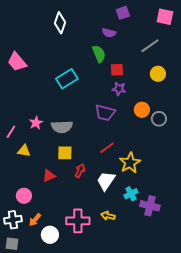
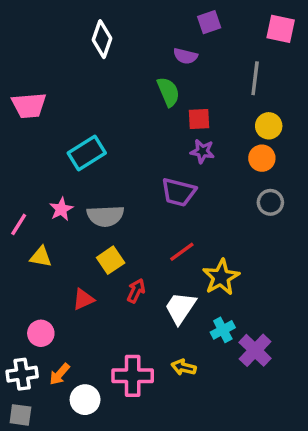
gray line: (150, 46) -> (255, 78), turned -48
pink trapezoid: (17, 62) -> (29, 105), turned -55
cyan rectangle: (67, 79) -> (87, 153), moved
orange circle: (142, 110) -> (262, 158), moved
yellow square: (65, 153) -> (111, 260), turned -35
purple cross: (150, 206) -> (255, 350), turned 30

